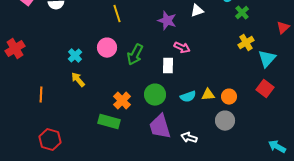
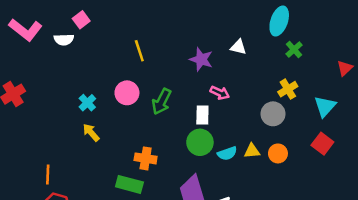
white triangle: (197, 11) -> (238, 47), turned 32
yellow cross: (246, 43) -> (288, 89), moved
orange line: (41, 95) -> (48, 174), moved
green circle: (155, 95) -> (200, 142), moved
orange cross: (122, 101) -> (146, 158), turned -36
gray circle: (225, 121) -> (273, 114), moved

